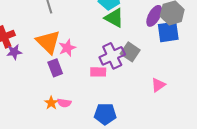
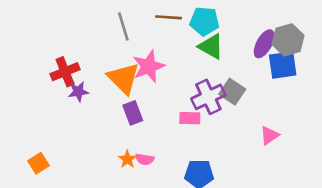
pink star: (67, 48) -> (149, 66), moved, size x1.4

